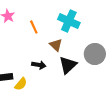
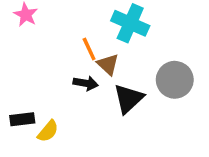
orange line: (34, 27) -> (89, 49), moved
black arrow: (39, 65) -> (86, 83), moved

